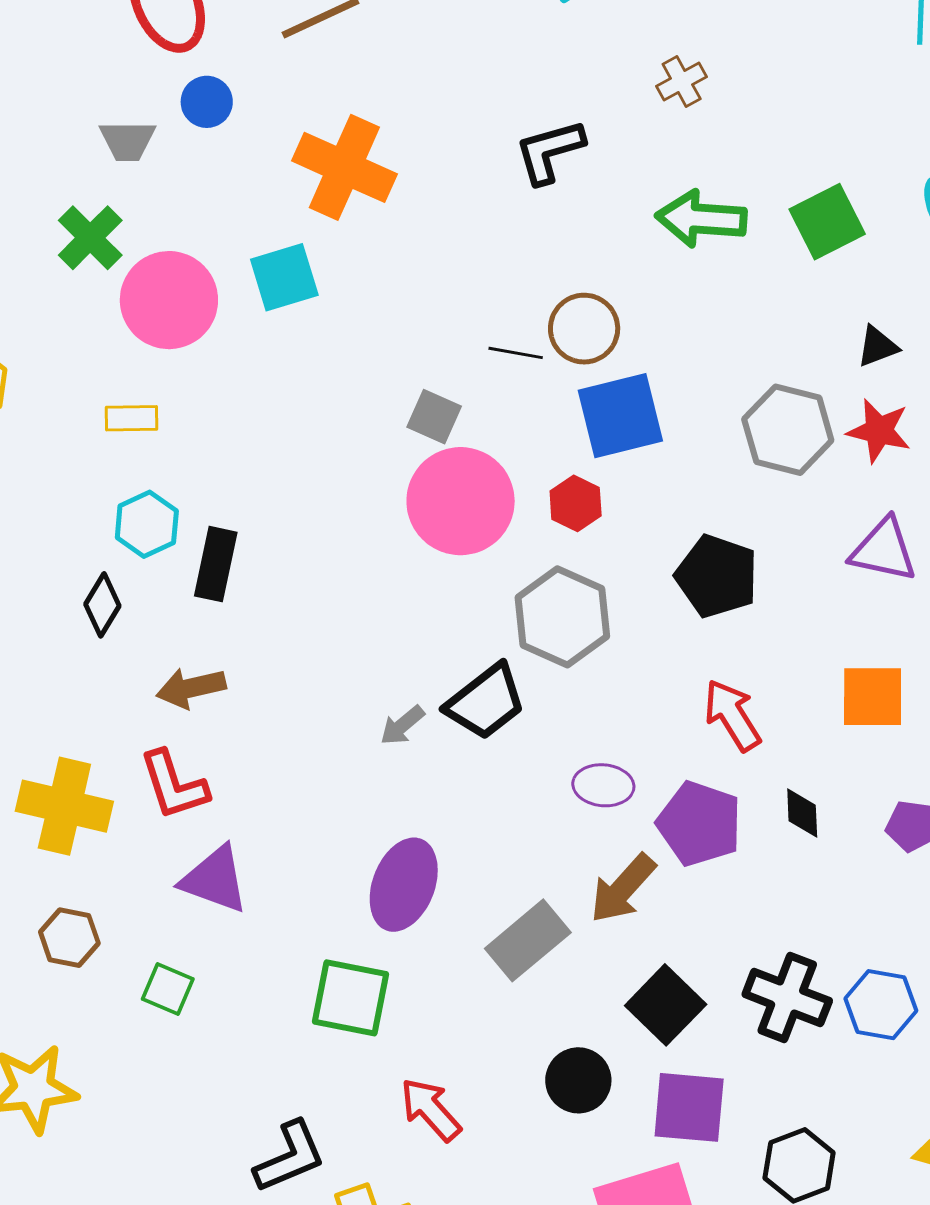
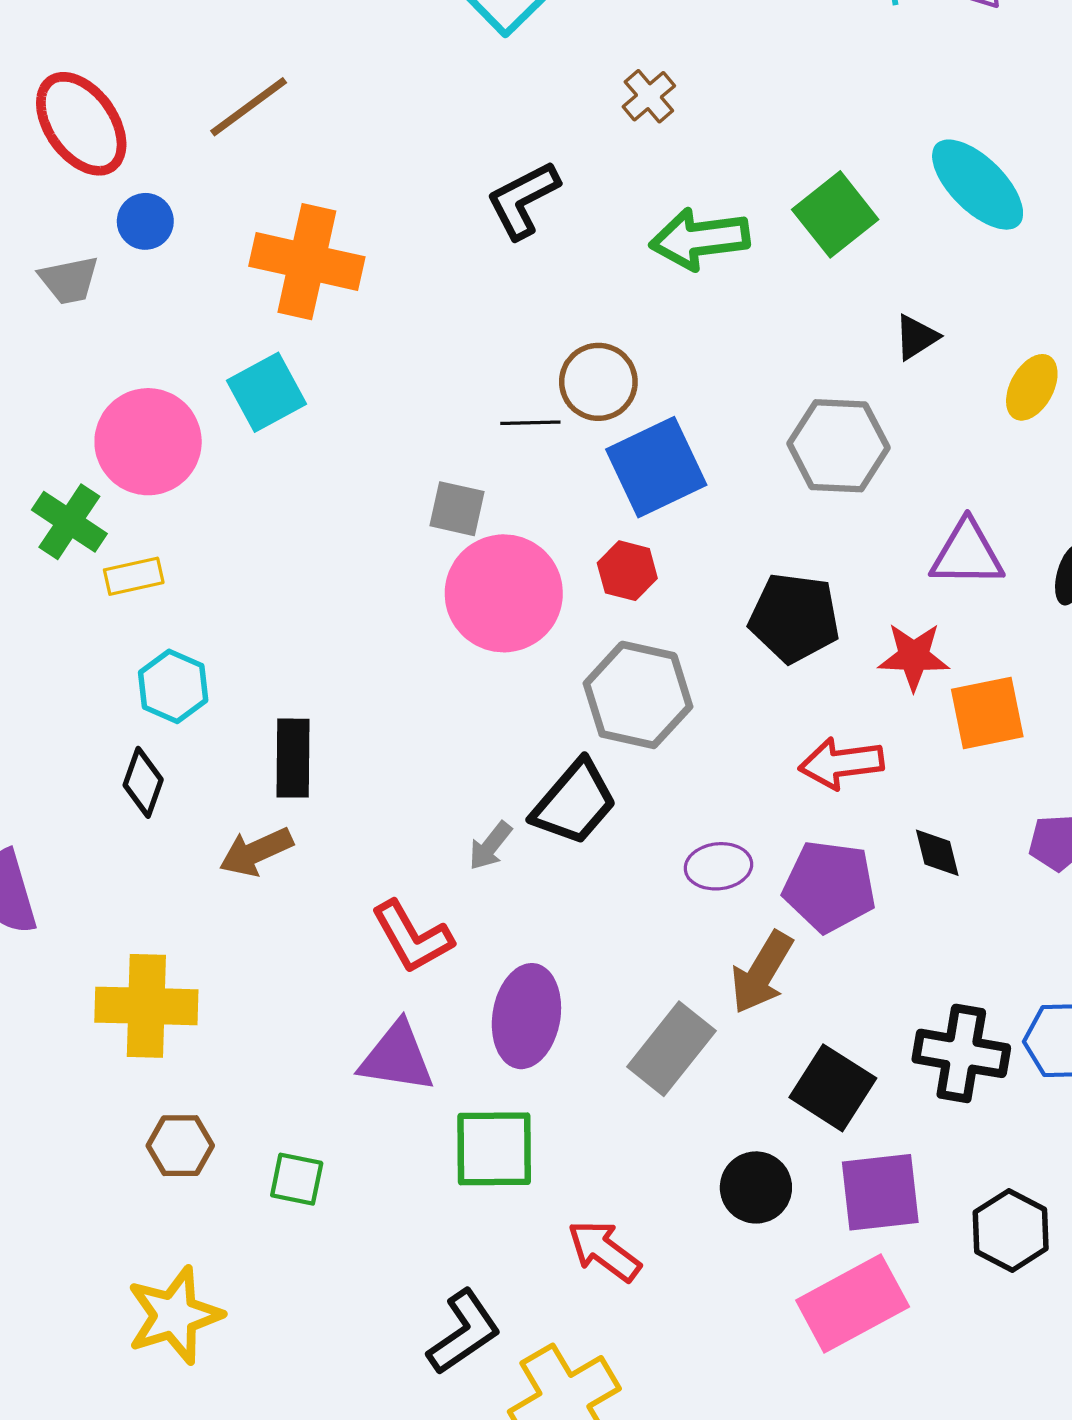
green cross: (90, 238) -> (69, 522), moved
red star: (879, 431) -> (914, 656), moved
black rectangle: (216, 564) -> (293, 758), moved
red arrow: (732, 715) -> (841, 763), turned -54
red L-shape: (174, 785) -> (412, 937), moved
purple triangle: (215, 879) -> (397, 1057), moved

